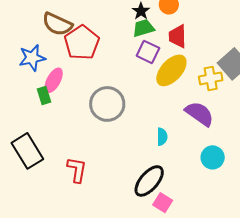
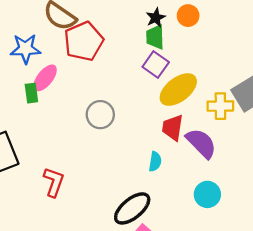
green trapezoid: (143, 28) -> (155, 37), turned -85
red trapezoid: (178, 36) -> (173, 128), moved
gray circle: (107, 104) -> (100, 115), size x0.7

